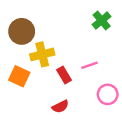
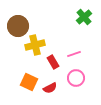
orange square: (19, 76) -> (29, 82), moved
pink circle: (108, 94) -> (76, 78), moved

